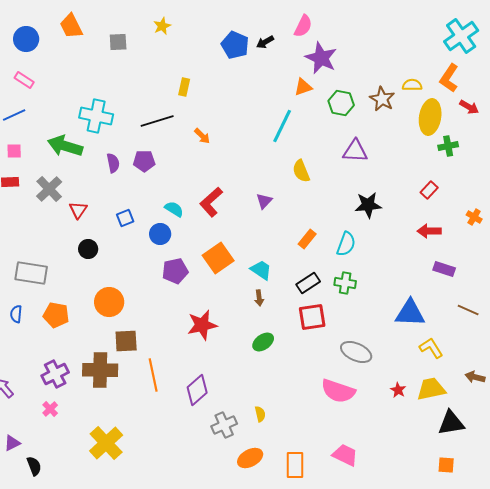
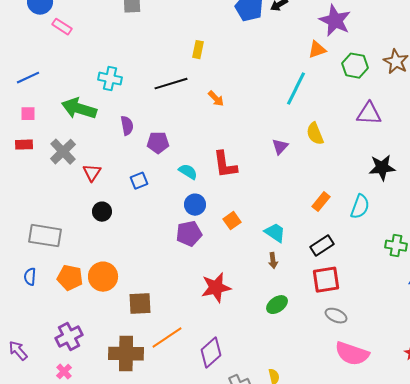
pink rectangle: (24, 80) -> (62, 27), moved
cyan cross: (96, 116) -> (110, 79), size x0.7
purple pentagon: (144, 161) -> (158, 143), moved
purple triangle: (264, 201) -> (280, 147), moved
red L-shape: (211, 202) -> (225, 165), turned -56
blue circle: (160, 234) -> (195, 205), moved
orange square: (218, 258) -> (232, 221), size x0.6
green cross: (345, 283) -> (396, 246), moved
orange circle: (109, 302) -> (103, 277), moved
gray ellipse: (356, 352) -> (336, 316), moved, size x0.7
brown cross: (100, 370) -> (126, 354), moved
orange line: (153, 375) -> (167, 338), turned 68

